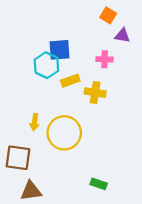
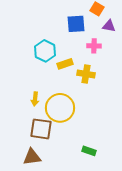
blue square: (59, 50) -> (76, 24), moved
brown square: (18, 158) -> (41, 129), moved

